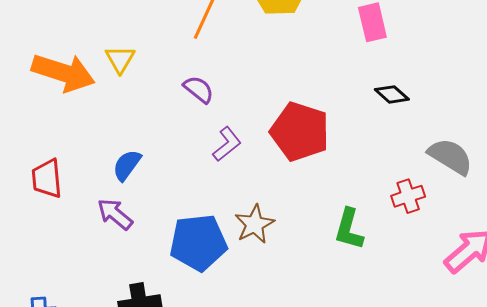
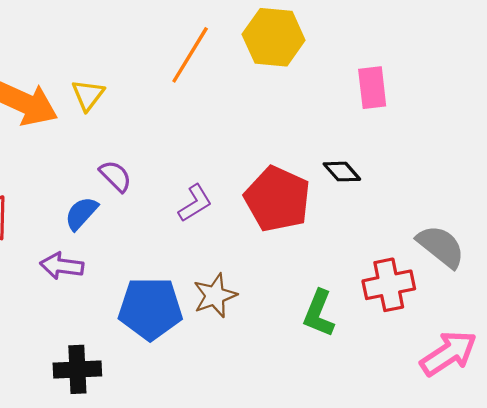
purple semicircle: (199, 89) -> (116, 176), moved
black diamond: (392, 94) -> (342, 172), moved
red cross: (408, 196) -> (389, 285), size x1.4
purple arrow: (115, 214) -> (62, 266), turned -39

